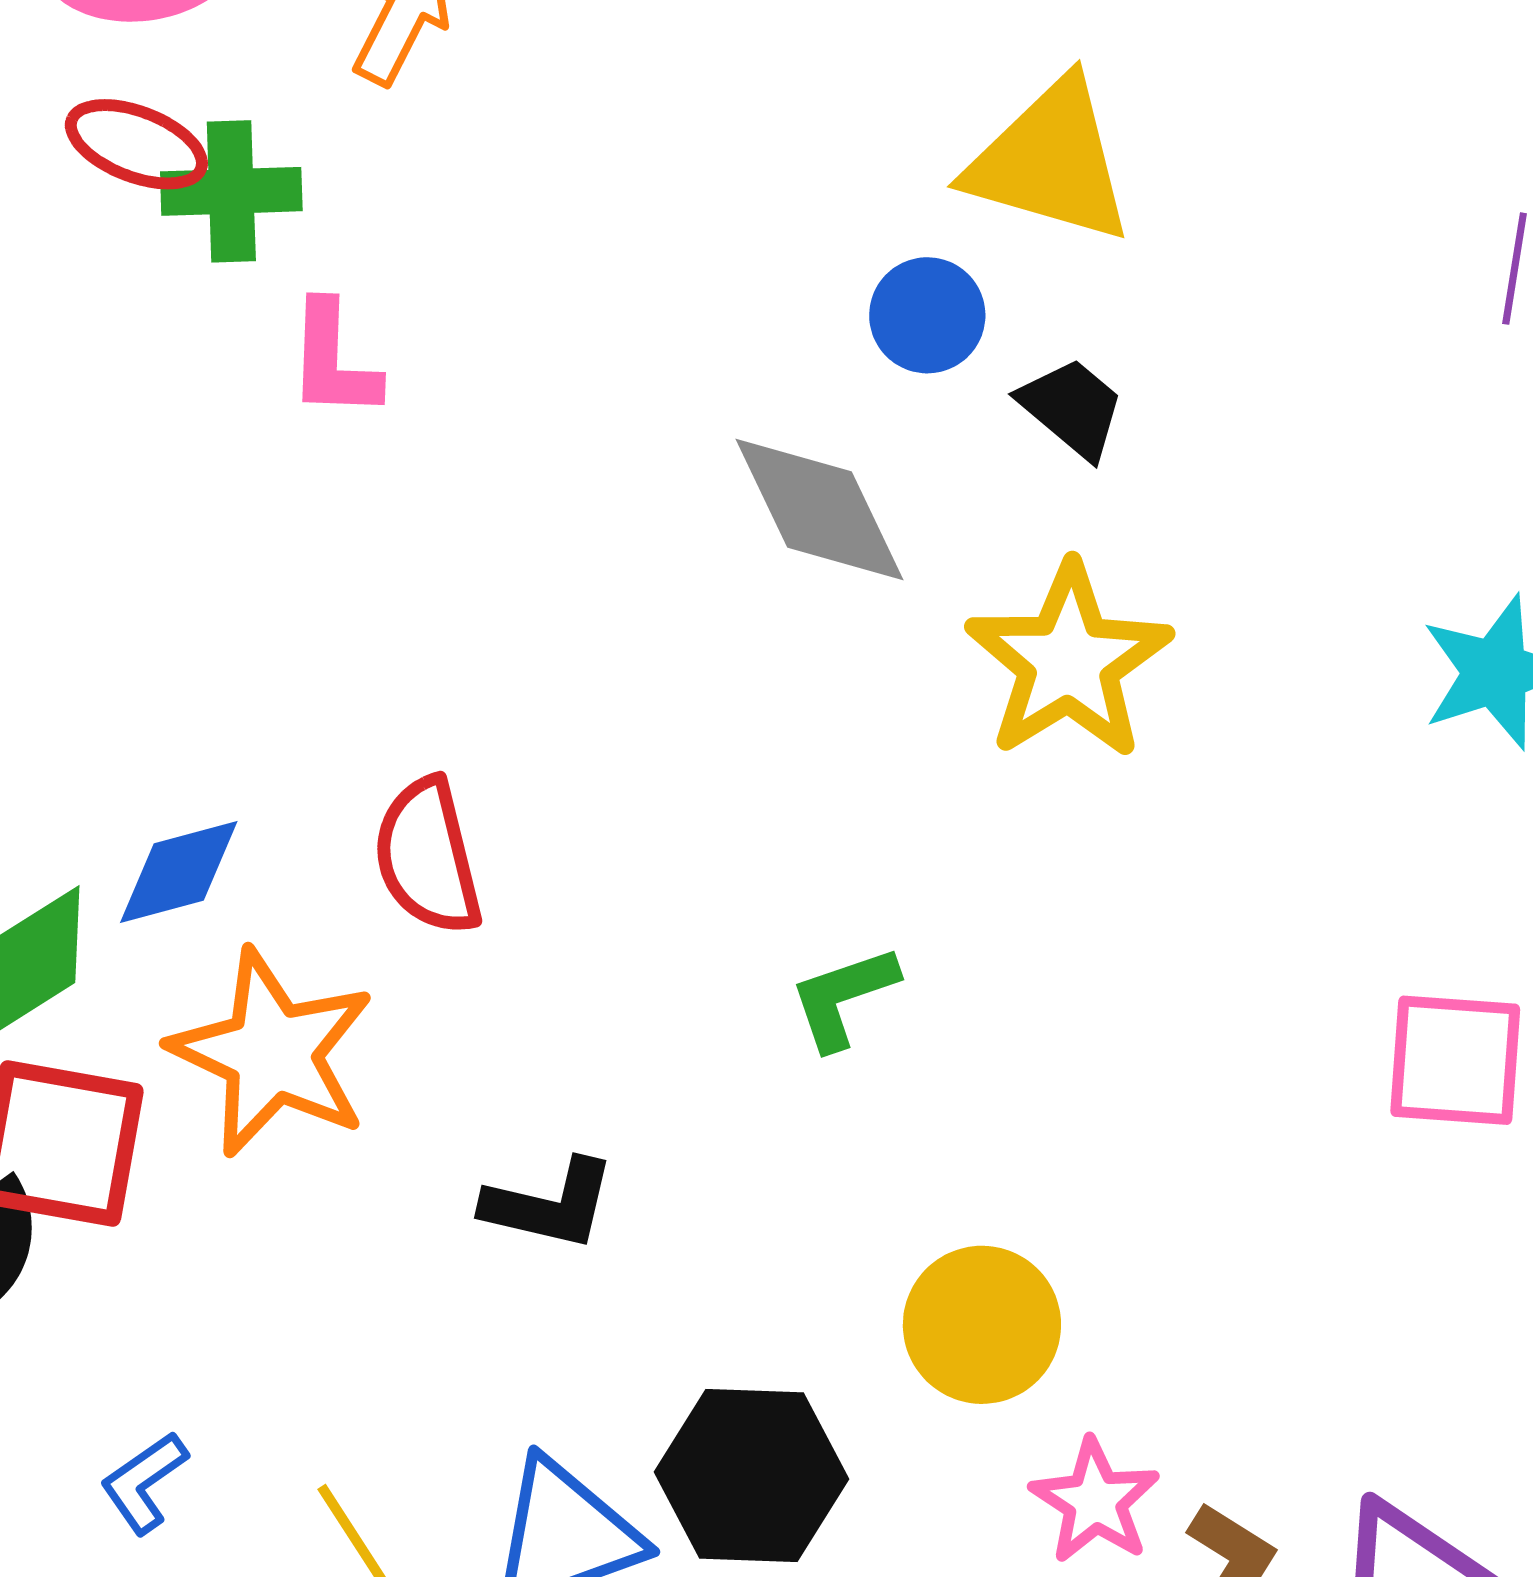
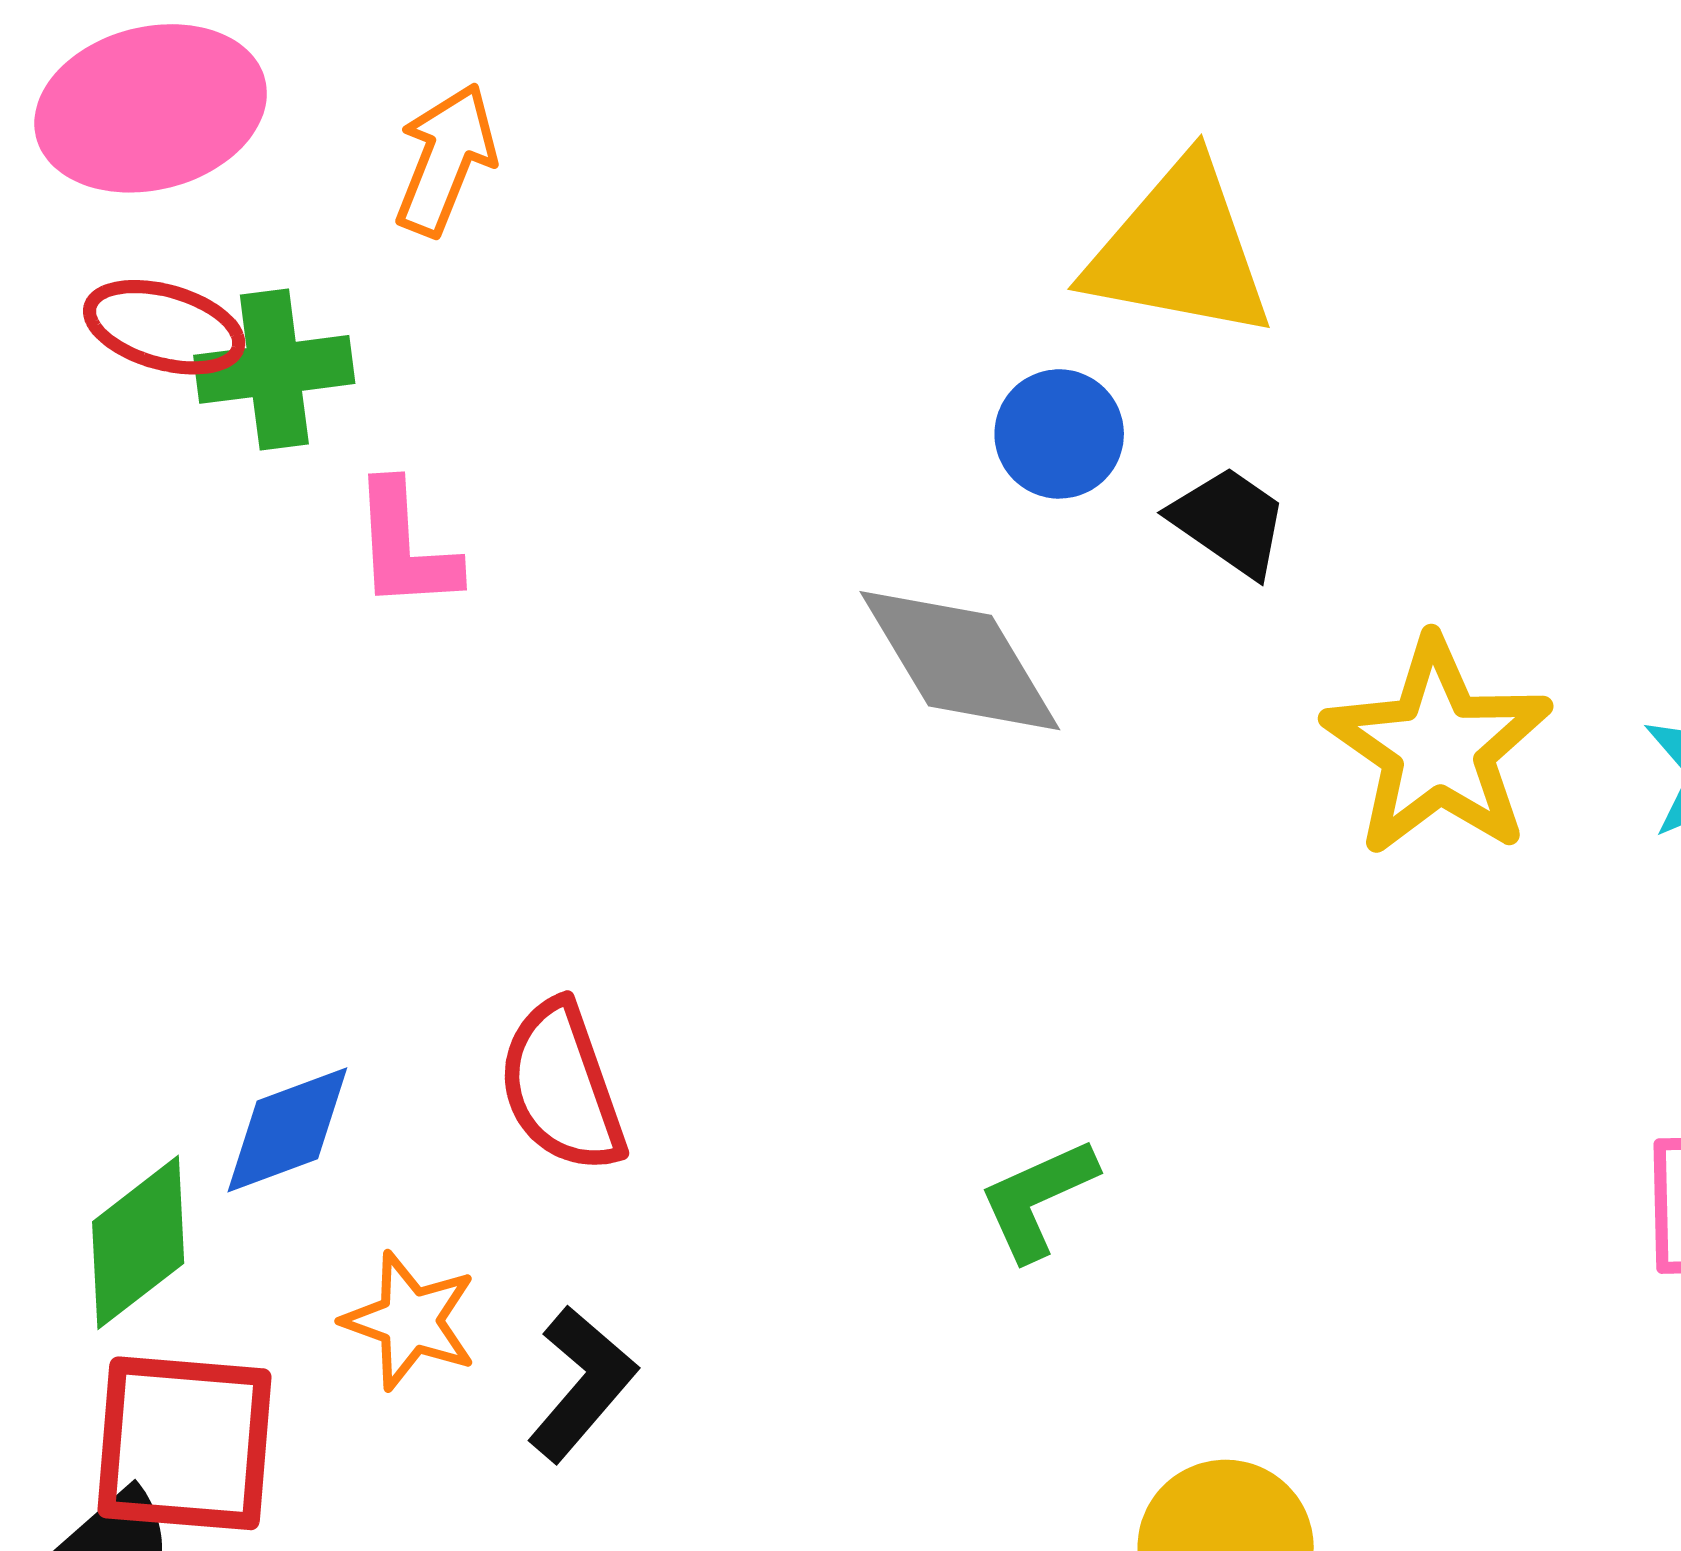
yellow star: (1069, 661) -> (1438, 747), moved
orange star: (272, 1053) -> (410, 1321), size x0.6
black L-shape: (550, 1204) -> (582, 1384), moved, turned -57

